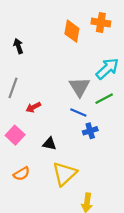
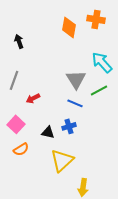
cyan arrow: (107, 69) -> (102, 62), turned -90
blue cross: (90, 131) -> (69, 126), moved
orange semicircle: (22, 174) -> (21, 149), moved

